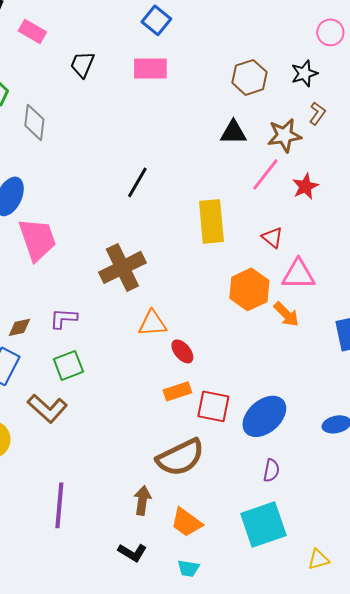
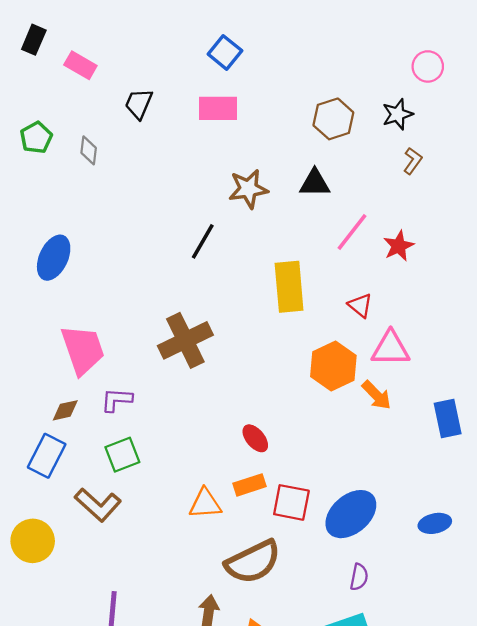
gray diamond: (34, 122) -> (89, 150), moved, size x0.7
brown star: (284, 135) -> (248, 189), moved
pink trapezoid: (37, 239) -> (83, 350), moved
orange triangle: (152, 323) -> (205, 504), moved

